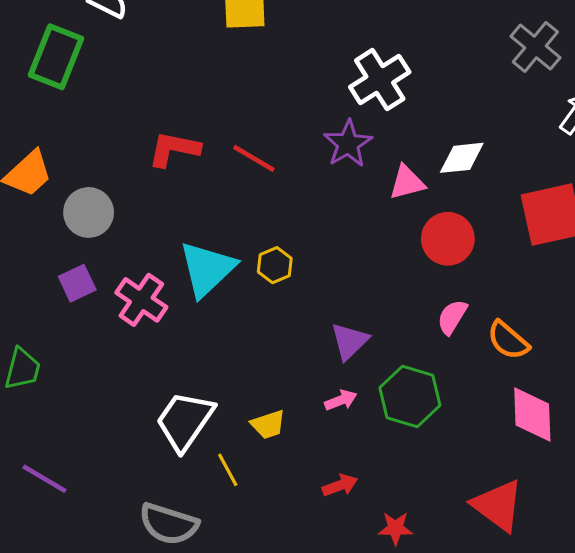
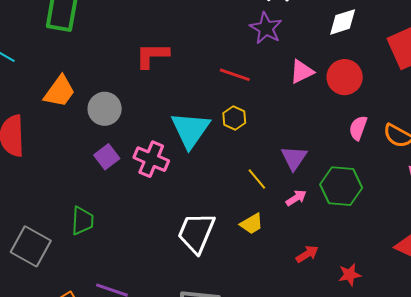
red line: (254, 158) -> (235, 75), moved
pink triangle: (407, 182) -> (302, 72), moved
yellow line: (228, 470) -> (257, 179), moved

